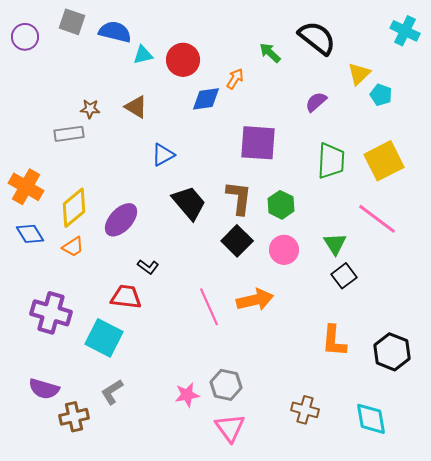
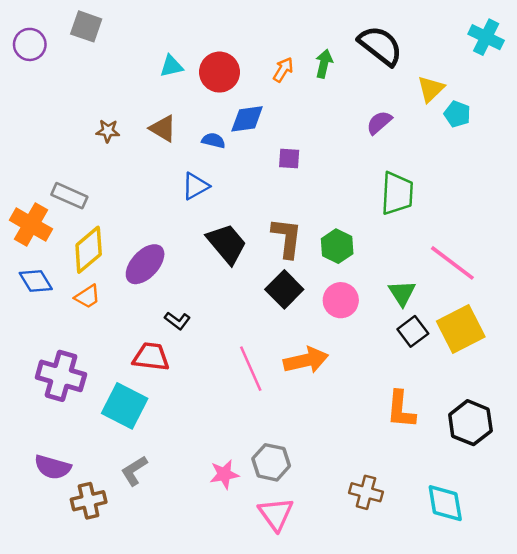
blue semicircle: (115, 32) -> (213, 140), moved, size x0.6
green arrow: (270, 53) -> (324, 64), turned 60
orange arrow: (235, 79) -> (283, 70), moved
gray rectangle: (69, 134) -> (69, 196), moved, turned 32
purple square: (258, 143) -> (289, 159), moved, size x0.5
yellow square: (384, 161) -> (461, 329), moved

